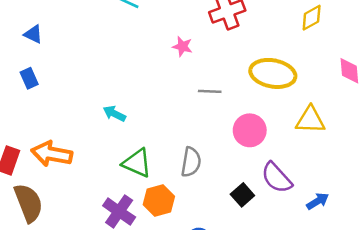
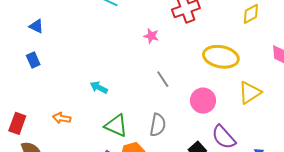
gray line: (210, 91) -> (163, 79), moved, turned 54
yellow triangle: (310, 120) -> (250, 93), turned -35
orange arrow: (52, 154) -> (62, 118), moved, size x0.6

